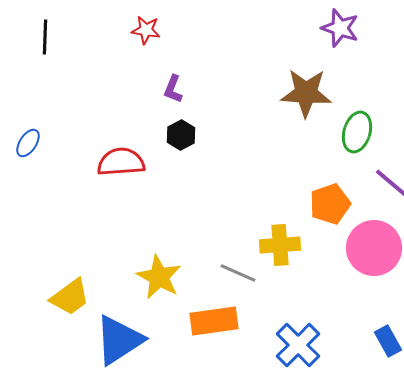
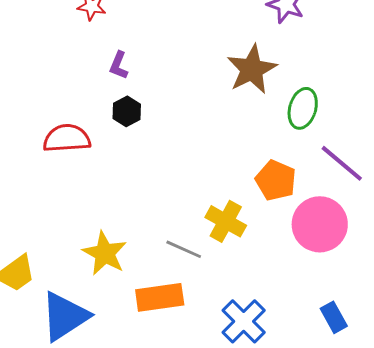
brown star: (306, 93) -> (252, 69), turned -30
orange pentagon: (330, 204) -> (276, 180), turned -30
yellow cross: (280, 245) -> (226, 221), turned 33

